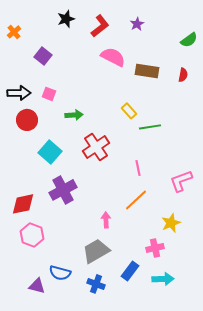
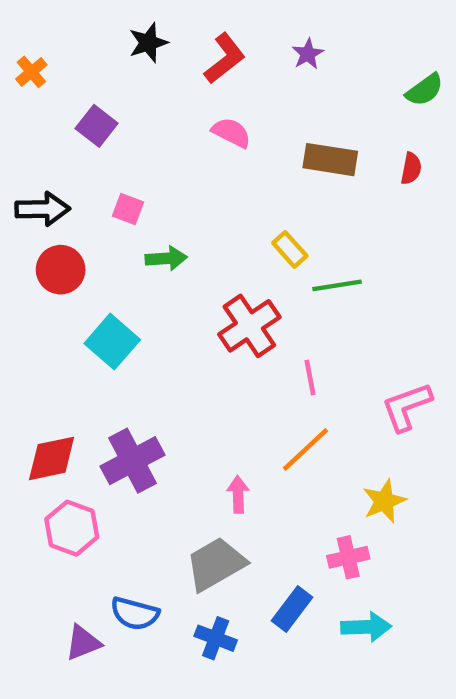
pink semicircle: (113, 57) -> (231, 133), moved, size x0.7
pink square: (49, 94) -> (128, 209), moved
red cross: (96, 147) -> (249, 326), moved
purple cross: (63, 190) -> (132, 461), moved
purple triangle: (37, 286) -> (83, 643), turned -36

